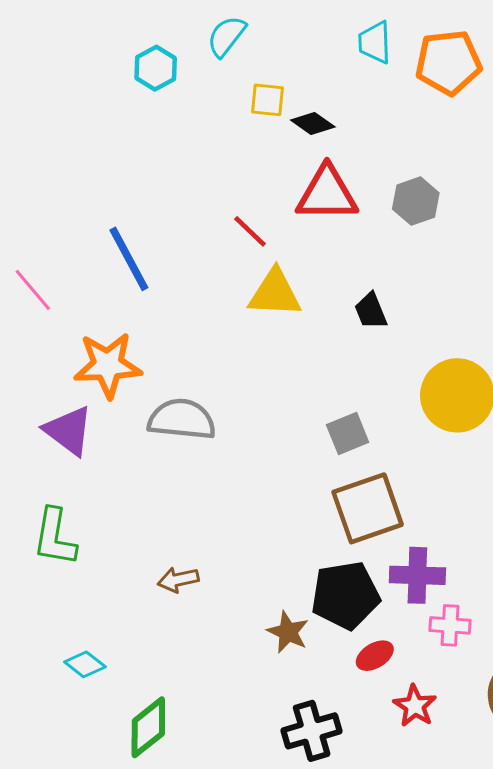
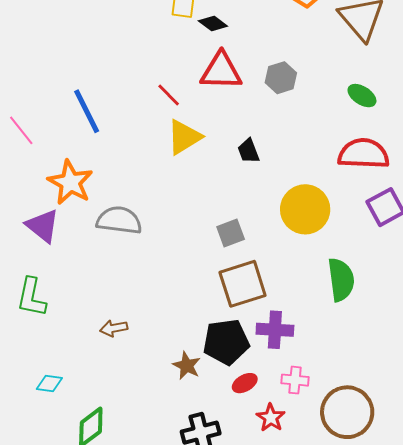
yellow triangle: (275, 293) -> (184, 137), turned -36
orange star: (108, 365) -> (70, 182), turned 30
pink cross: (450, 625) -> (295, 380), moved
cyan diamond: (85, 664) -> (49, 383), turned -32

